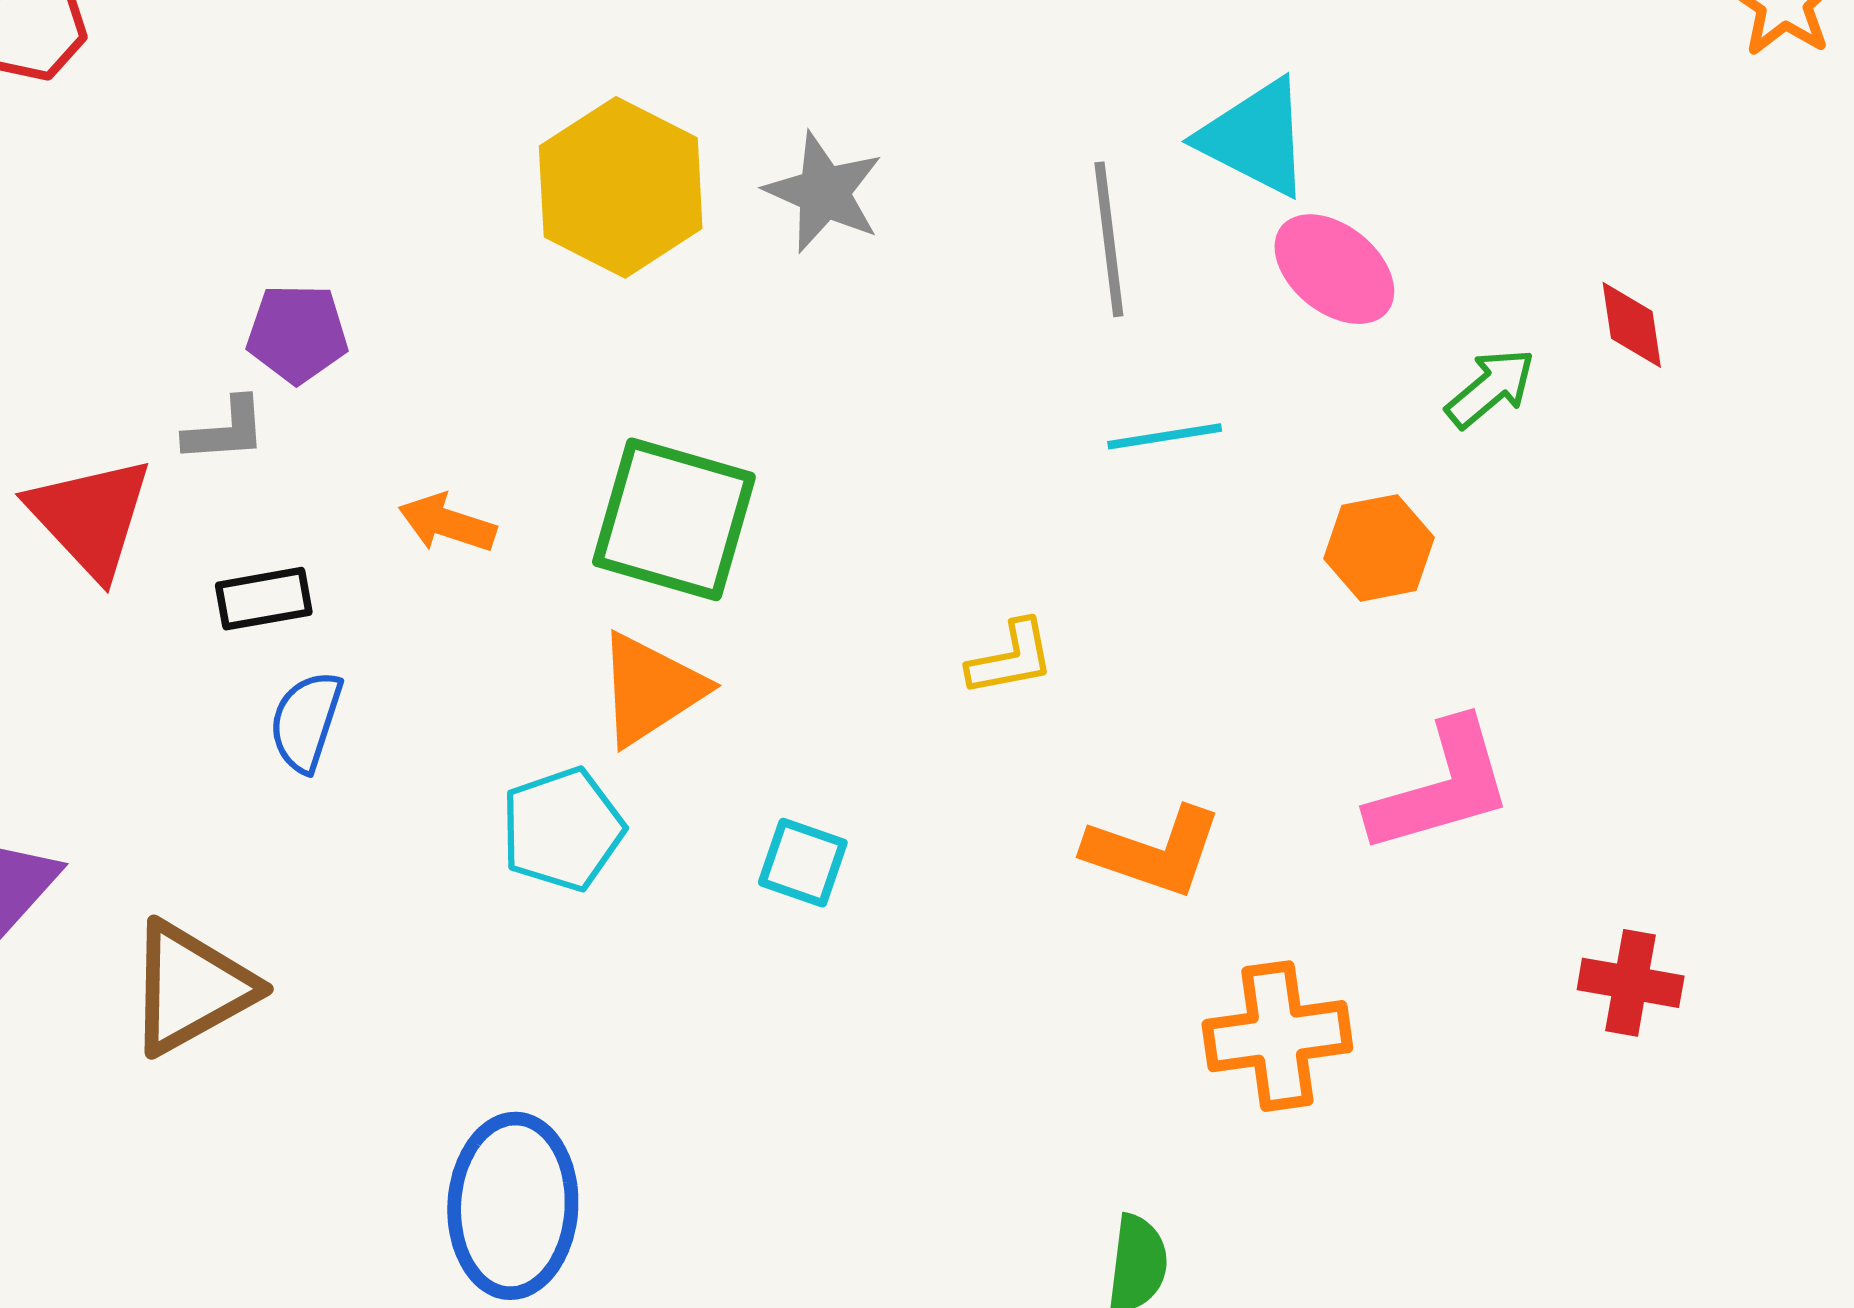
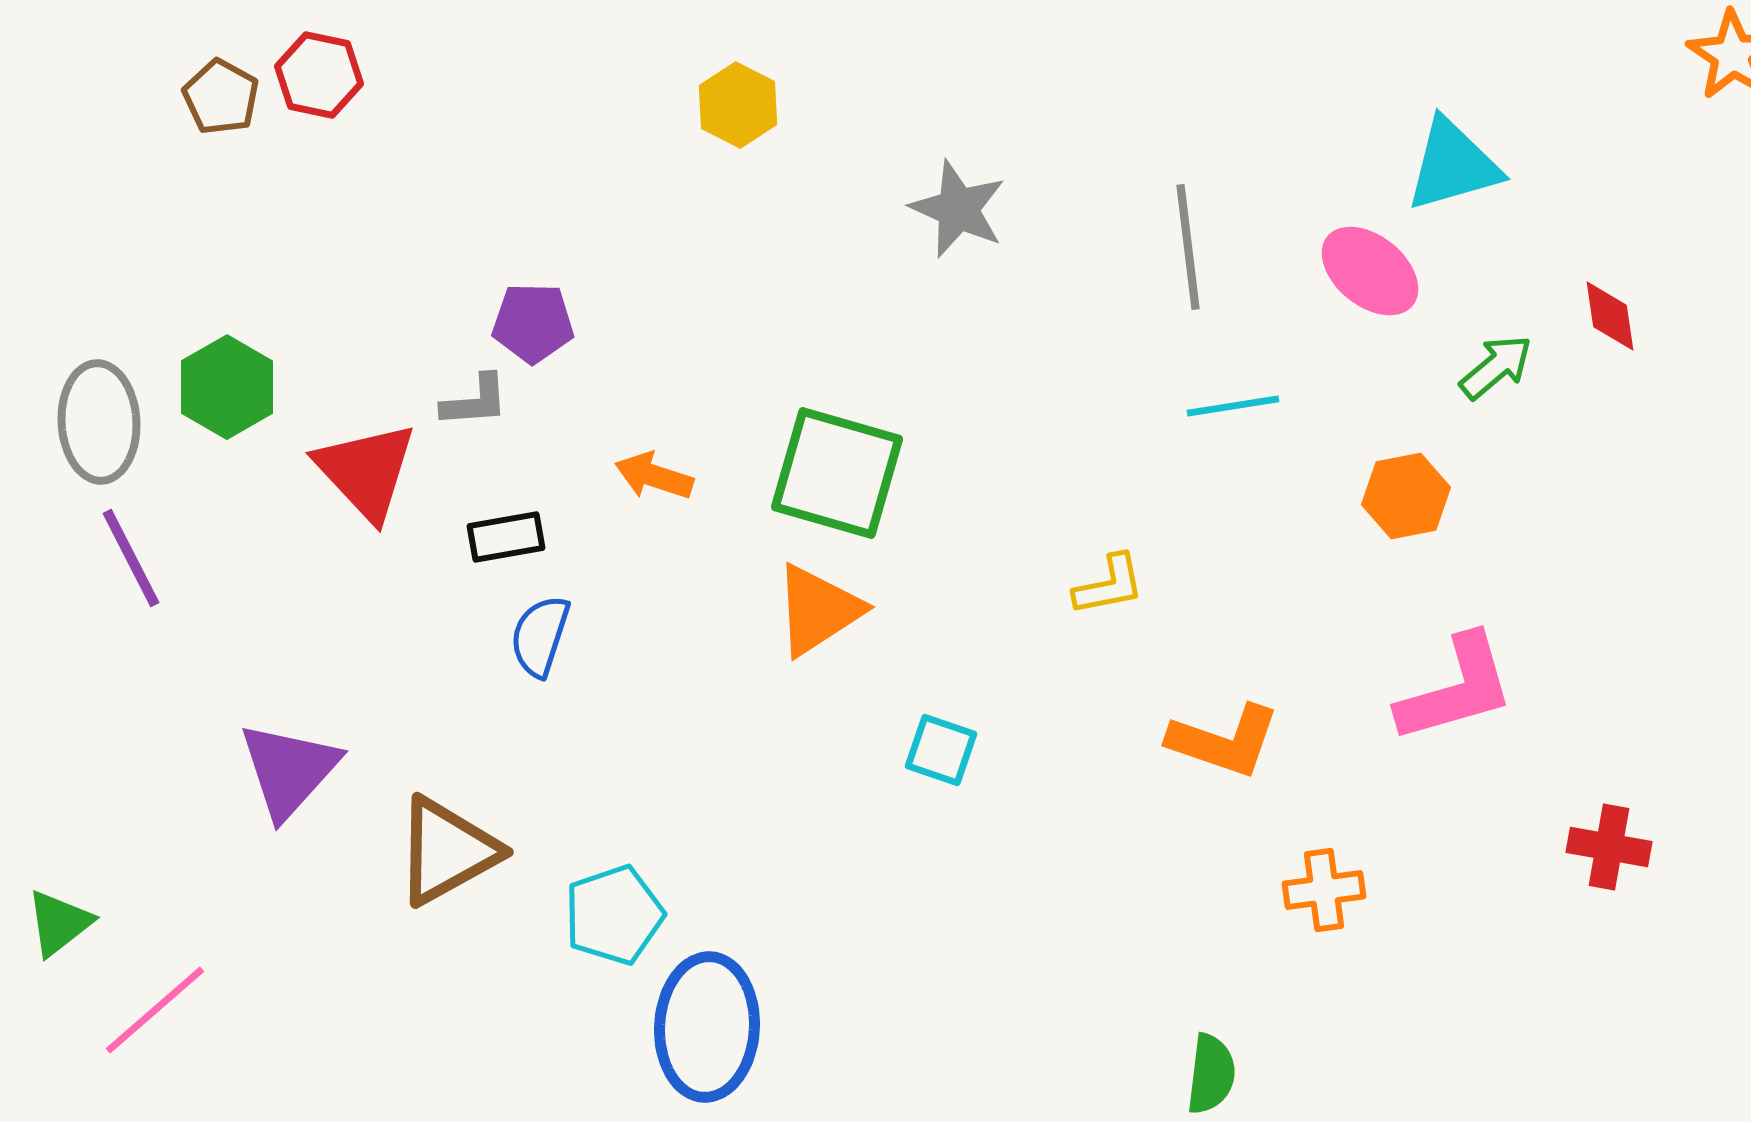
cyan triangle: (1255, 138) -> (1453, 165), moved, turned -43
yellow hexagon: (621, 187) -> (738, 105), moved, size x0.6
cyan pentagon: (562, 829) -> (614, 915), moved
orange cross: (1277, 1036) -> (1324, 890), size x0.7

